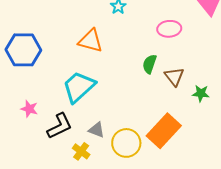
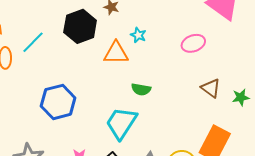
orange triangle: (91, 41) -> (116, 53), moved
green semicircle: (150, 64) -> (141, 89), moved, turned -84

